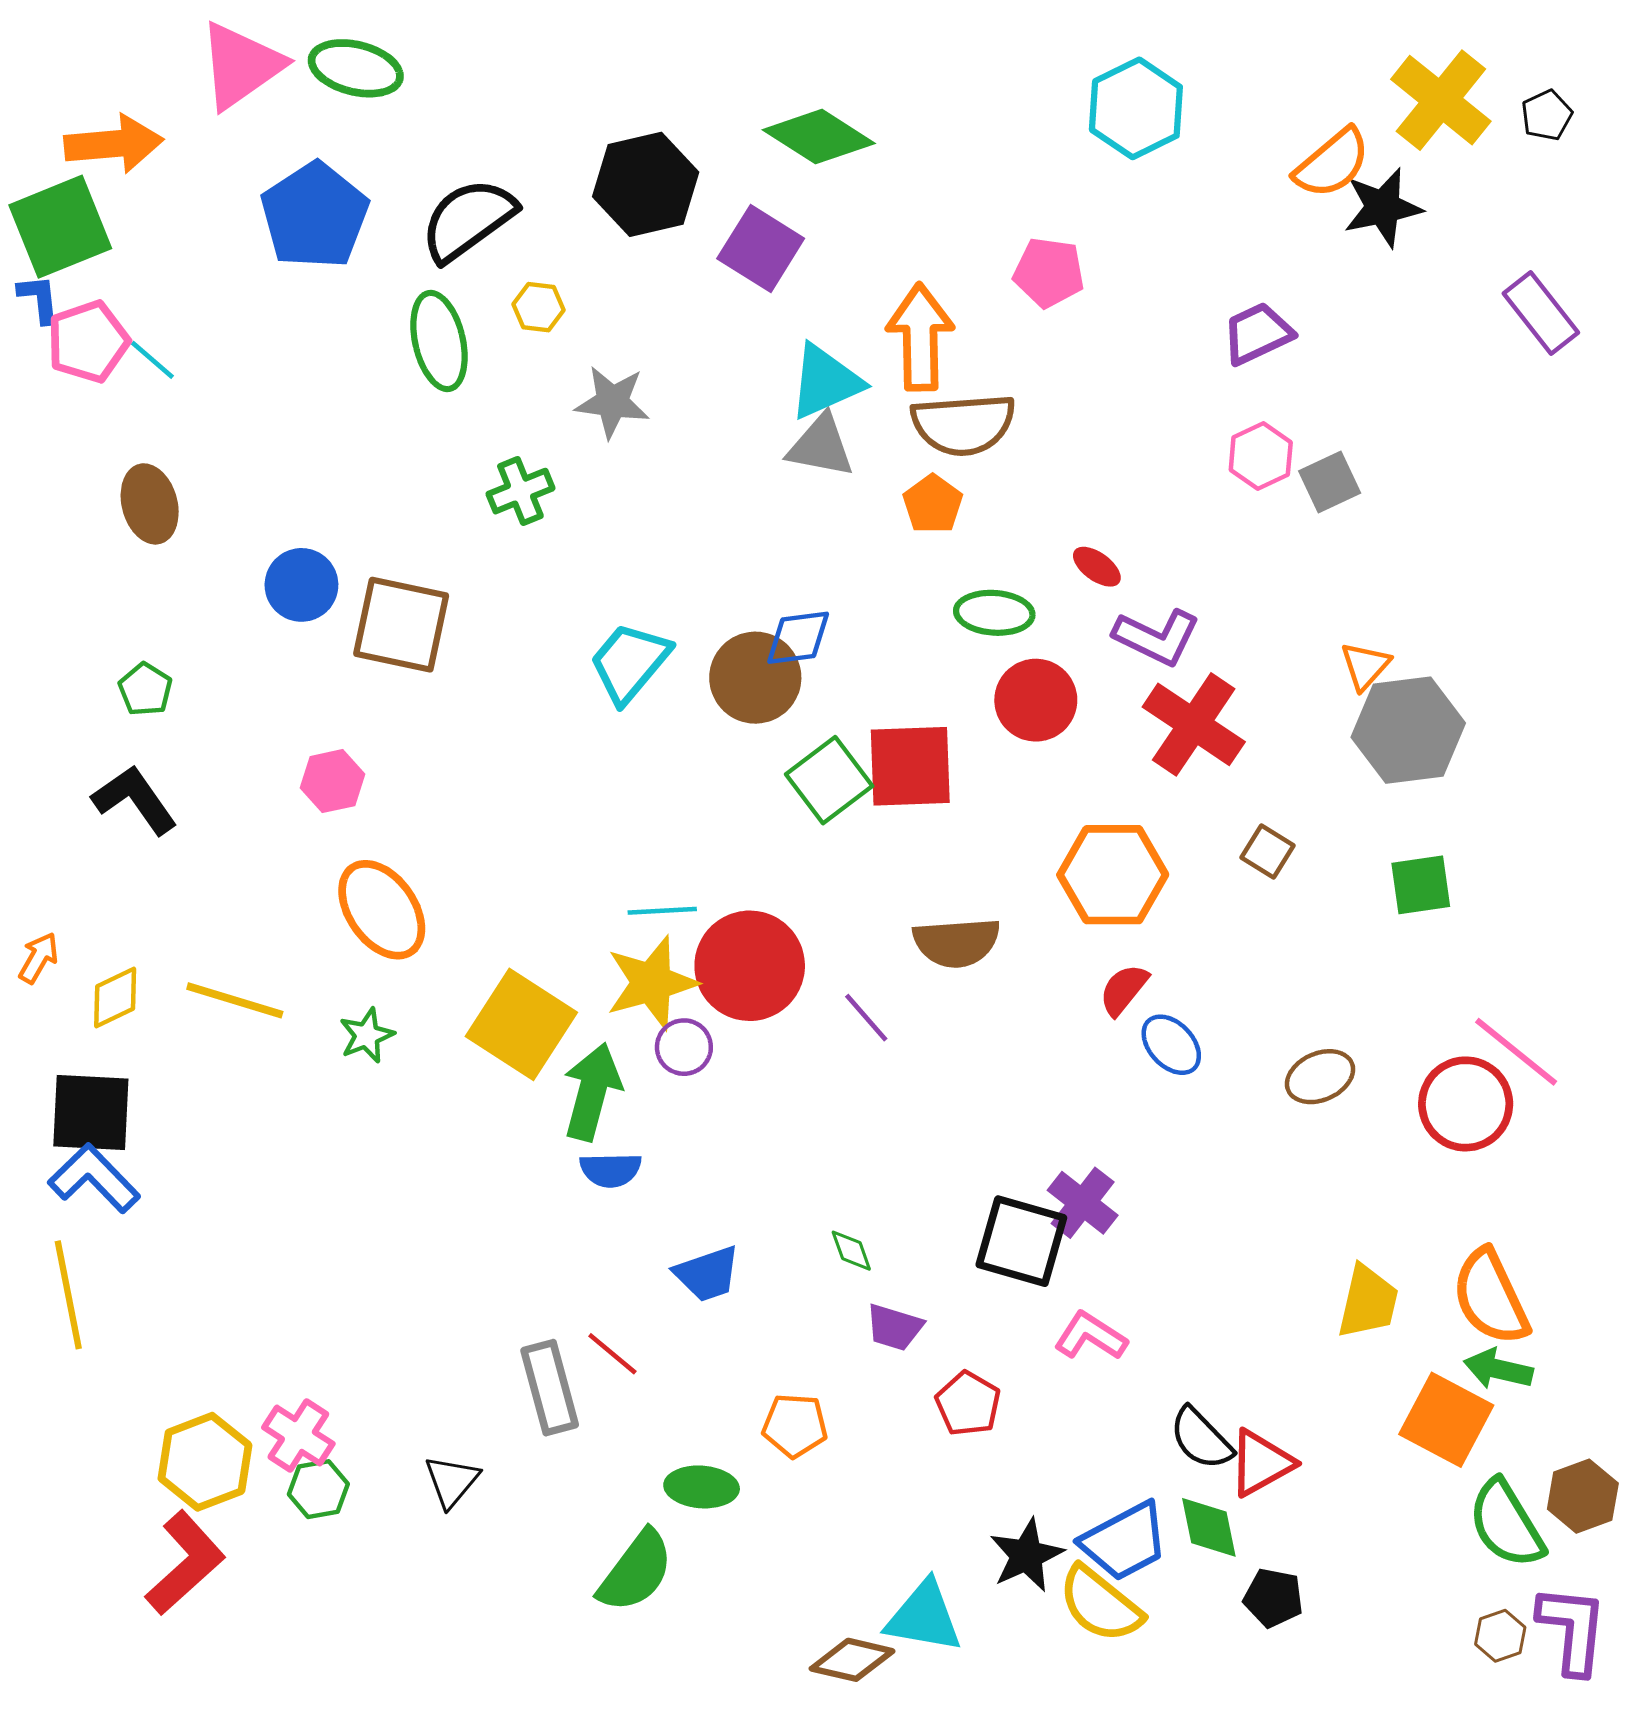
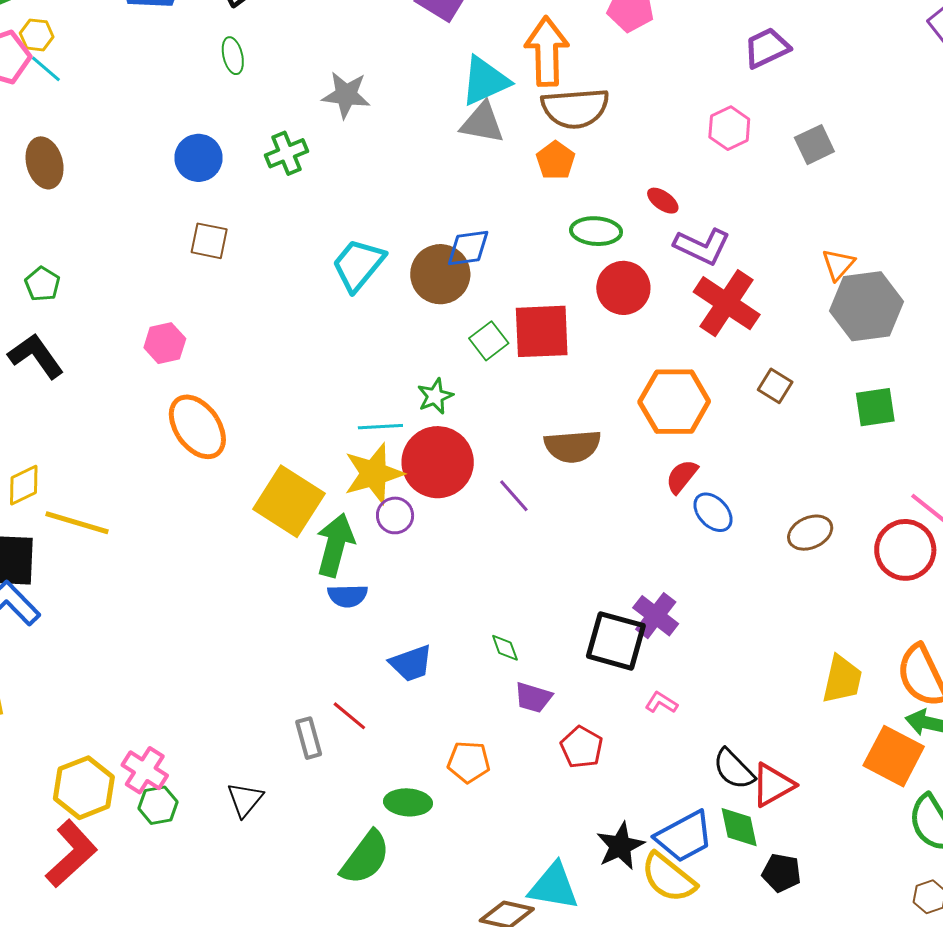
yellow hexagon: (539, 307) -> (37, 35), moved
green ellipse: (439, 341) -> (233, 56), size x0.6
pink hexagon: (1261, 456) -> (729, 128), moved
blue circle: (301, 585) -> (198, 158), moved
brown square: (401, 625) -> (209, 241), size x0.6
green square: (829, 780) -> (489, 341), size x0.7
yellow line: (235, 1000) -> (77, 523), moved
green star: (367, 1035) -> (435, 396), moved
pink L-shape: (1091, 1336) -> (661, 703), size x0.7
gray rectangle: (550, 1388) -> (309, 738), size x0.7

